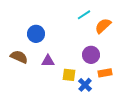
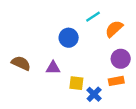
blue circle: (36, 34) -> (69, 38), moved
purple circle: (91, 55) -> (121, 59), moved

